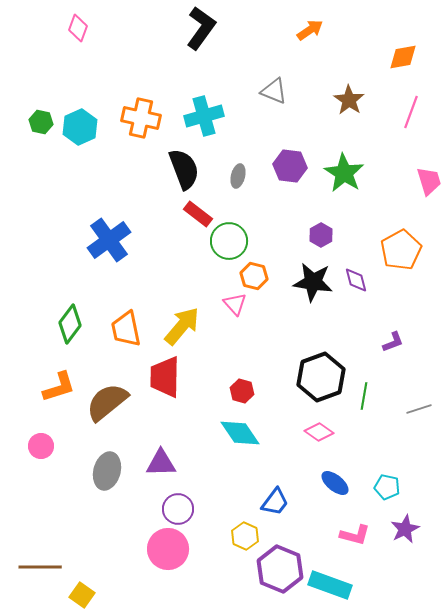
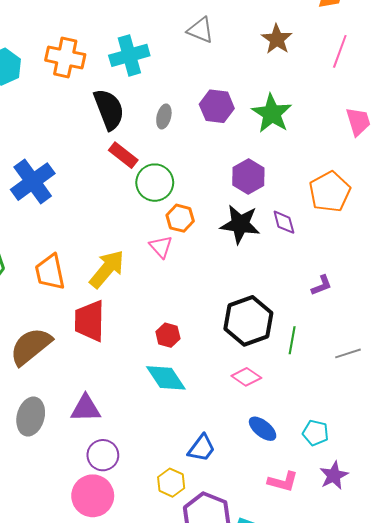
purple hexagon: (321, 235) -> (248, 176), size x1.4

